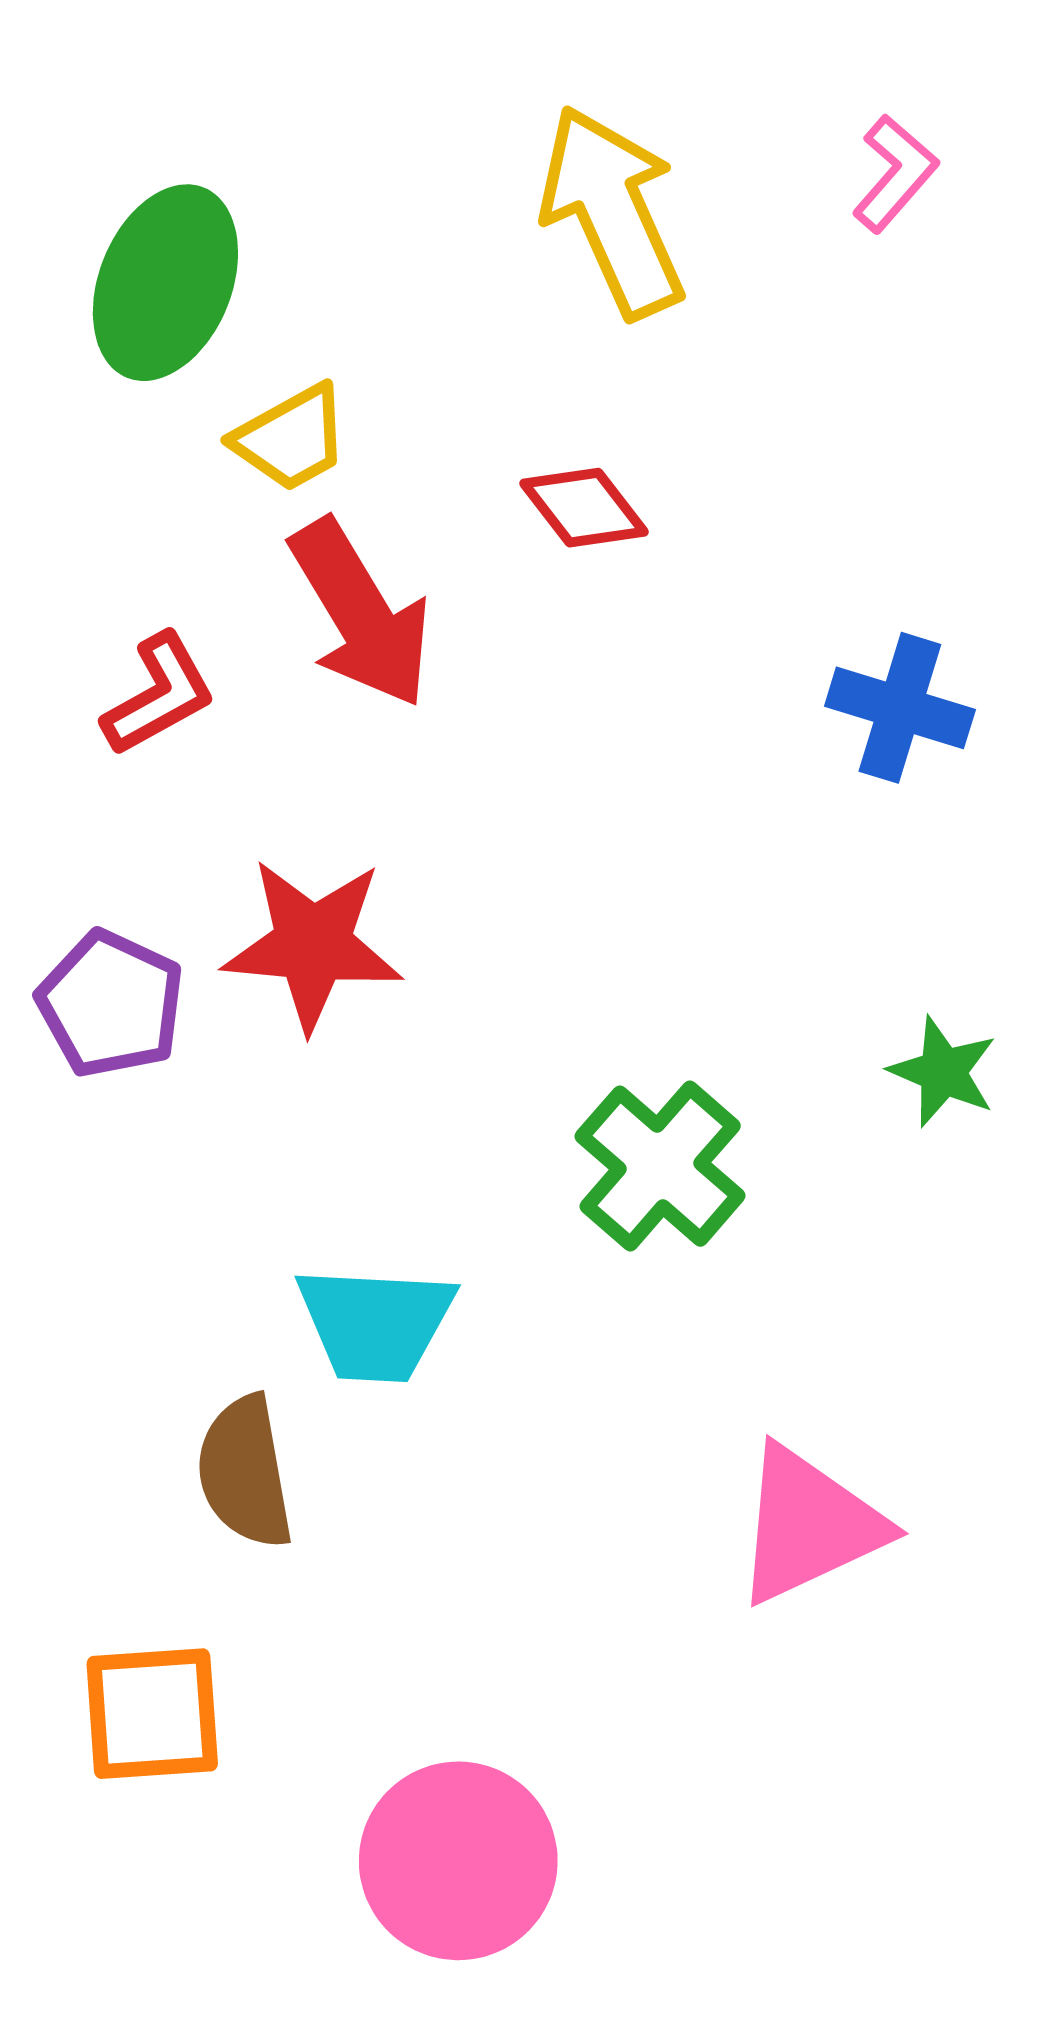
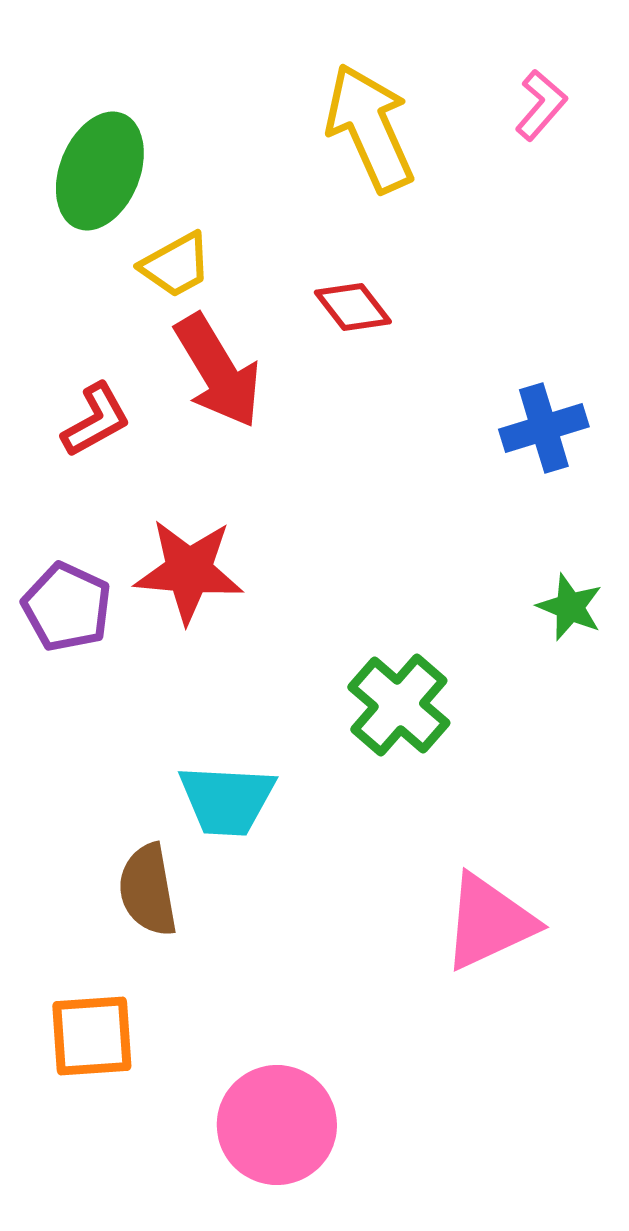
blue cross: (900, 708) -> (544, 428), turned -34
green star: (943, 1072) -> (570, 607), moved

